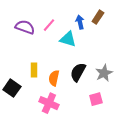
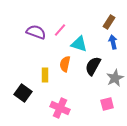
blue arrow: (80, 22) -> (113, 42), moved
black semicircle: (78, 72) -> (93, 66), moved
orange semicircle: (54, 78) -> (65, 64), moved

